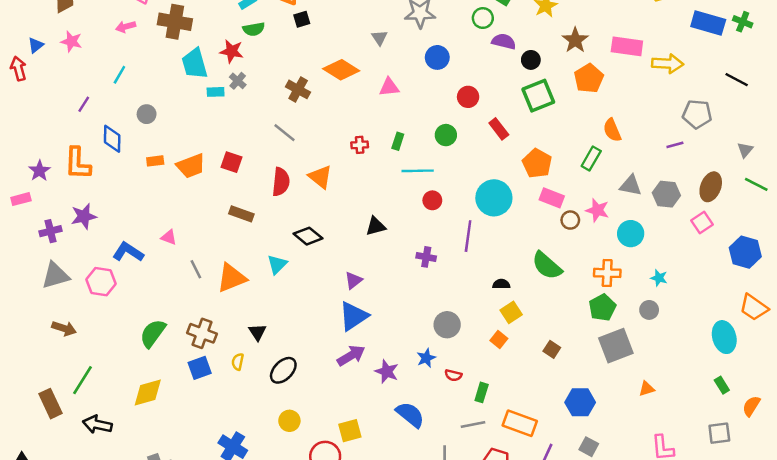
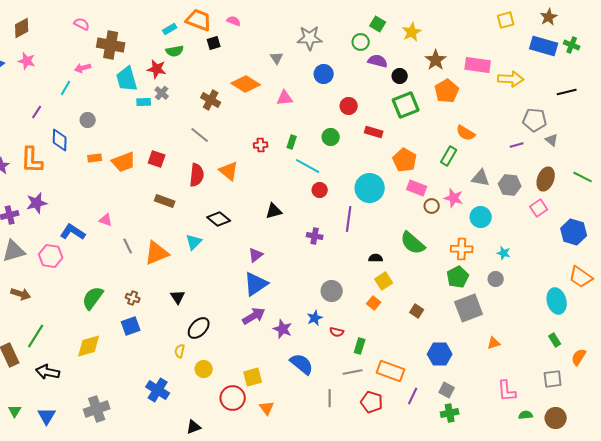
pink arrow: (126, 27) -> (83, 68), moved
black line: (737, 80) -> (567, 92), turned -42
red rectangle: (499, 129) -> (374, 132), turned -36
orange semicircle: (612, 130) -> (466, 133), turned -36
gray triangle: (745, 150) -> (552, 140), moved, turned -32
cyan line: (418, 171) -> (308, 166), turned 30
brown cross: (202, 333) -> (133, 298), size x0.6
yellow semicircle: (238, 362) -> (180, 351), moved

